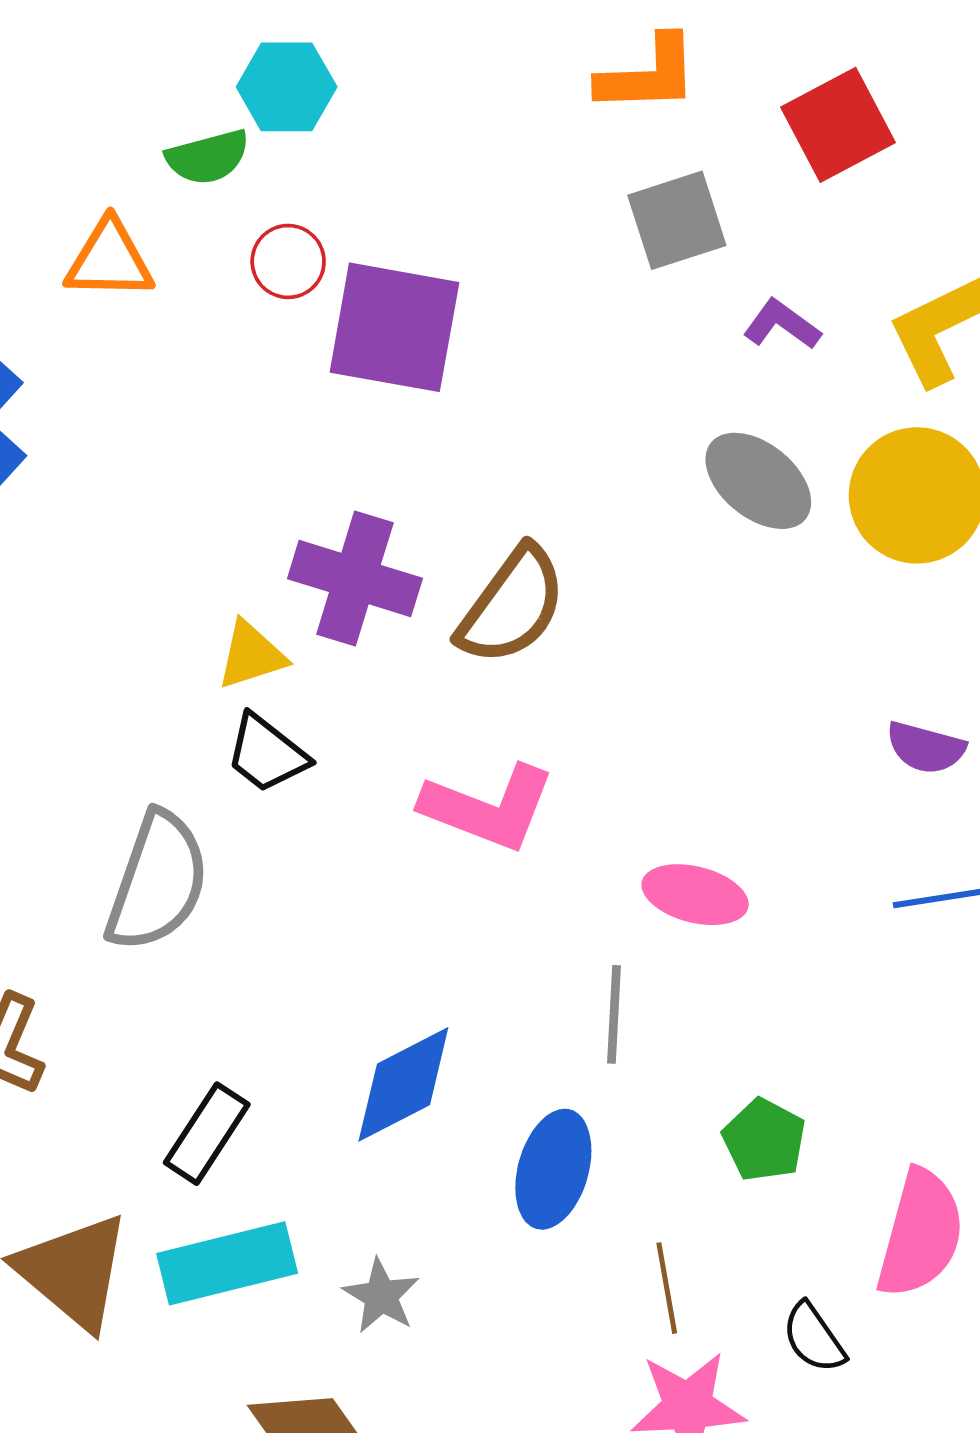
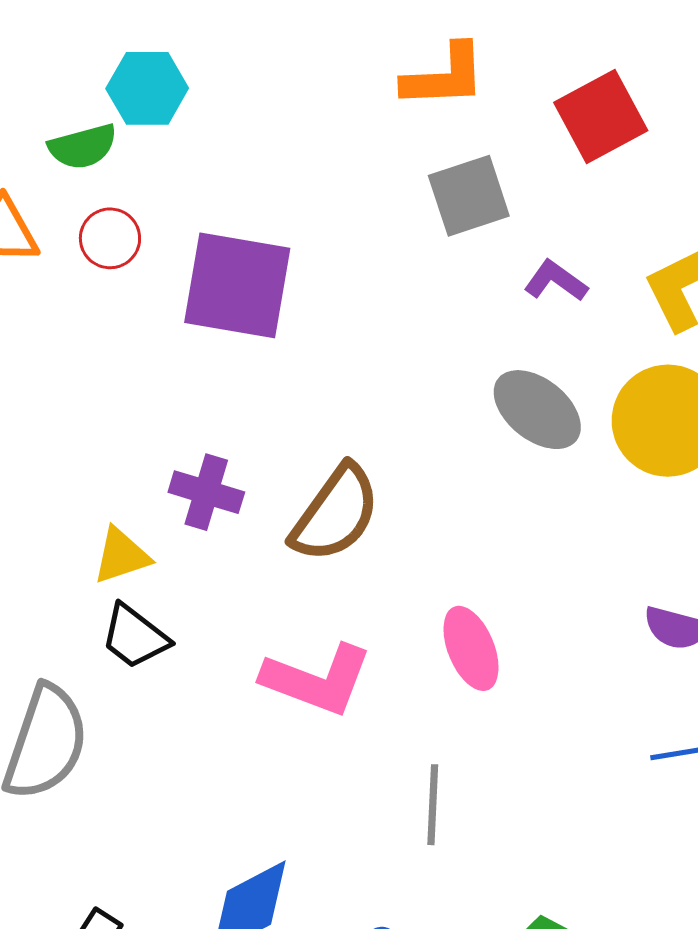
red circle: (288, 261) -> (110, 238), moved
purple cross: (355, 578) -> (206, 492), size x0.7
pink ellipse: (695, 895) -> (471, 648), moved, turned 54
gray line: (614, 1014) -> (433, 805), moved

